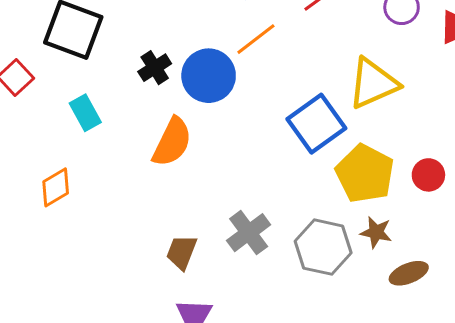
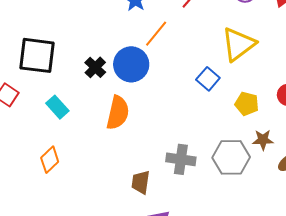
blue square: (316, 124) -> (208, 79), size x0.6
yellow pentagon: (365, 174) -> (247, 104), size x0.6
gray cross: (249, 233) -> (181, 159), turned -32

